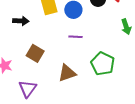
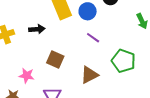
purple line: (76, 37) -> (93, 38), turned 40

